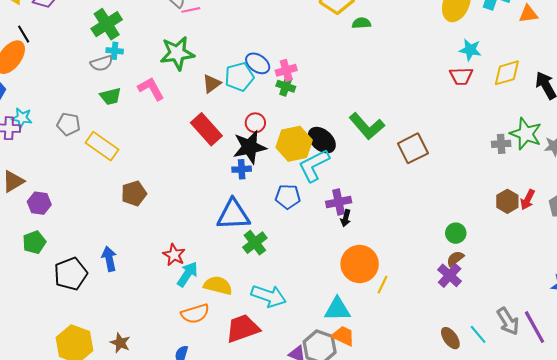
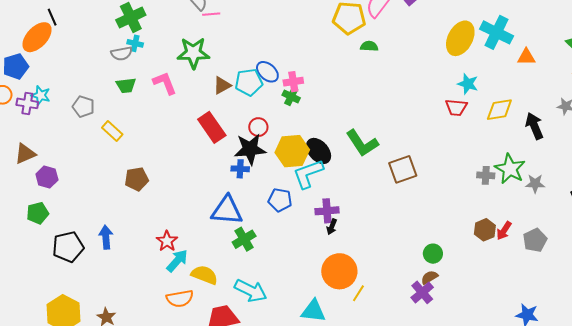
yellow rectangle: (102, 146) -> (112, 131), size x0.7

